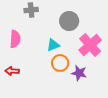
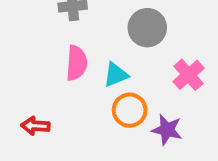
pink semicircle: (15, 39) -> (77, 63), moved
pink cross: (90, 45) -> (189, 75), size x0.7

